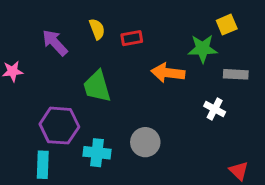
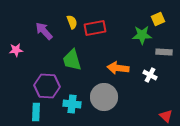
red rectangle: (132, 38) -> (95, 28), size x1.5
orange arrow: (168, 73) -> (118, 68), moved
gray circle: (145, 142) -> (104, 97), size x1.4

